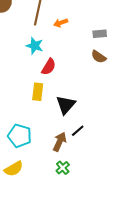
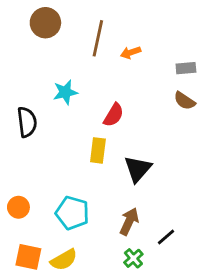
cyan star: (35, 46) -> (65, 92), moved, turned -30
black line: (78, 131) -> (166, 237), moved

